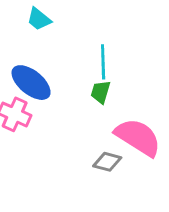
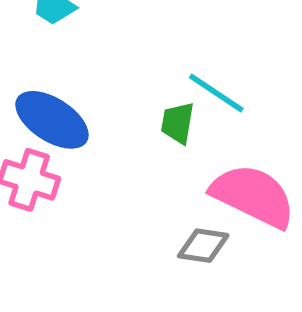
cyan line: (103, 62) -> (216, 93), moved, turned -48

